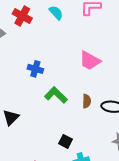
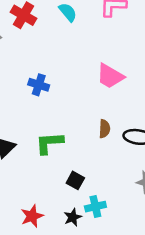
green L-shape: (56, 95) -> (49, 143), moved, turned -50

